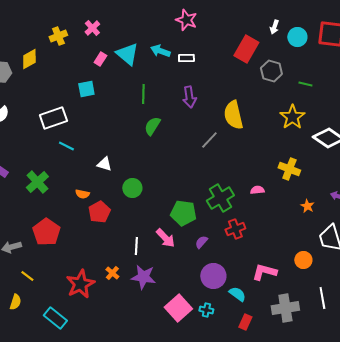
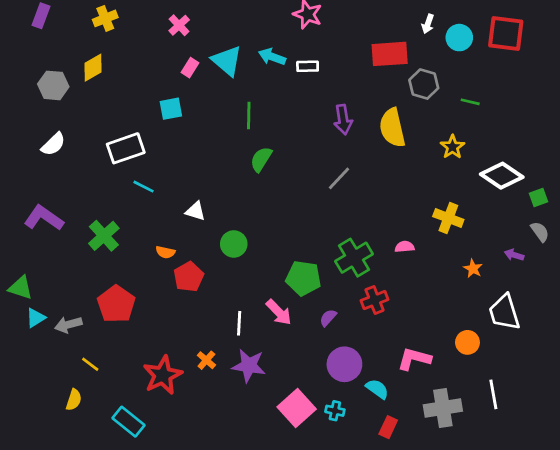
yellow cross: (58, 36) -> (105, 18), moved
red rectangle: (246, 49) -> (390, 54), turned 56
purple arrow: (189, 97) -> (343, 120), moved
yellow semicircle: (233, 115) -> (392, 128), moved
yellow star: (292, 117) -> (452, 147), size x0.7

